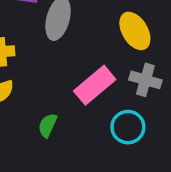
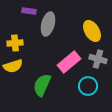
green semicircle: (48, 125) -> (42, 85), size x1.6

